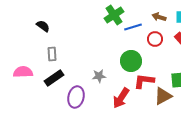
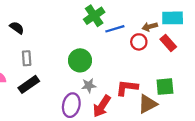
brown arrow: (159, 17) -> (150, 27), moved, turned -32
green circle: (131, 61) -> (80, 60), moved
gray star: (99, 76) -> (89, 85), moved
purple ellipse: (76, 97) -> (71, 105), moved

